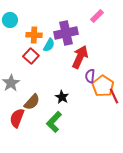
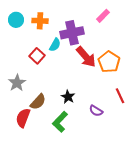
orange cross: (34, 35) -> (40, 21), moved
red arrow: (80, 57) -> (86, 57), turned 115
purple semicircle: (90, 76) -> (96, 111), moved, turned -64
orange pentagon: (103, 86) -> (109, 62), moved

